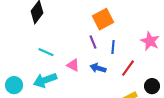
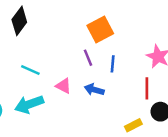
red line: (128, 68) -> (147, 88), moved, turned -36

